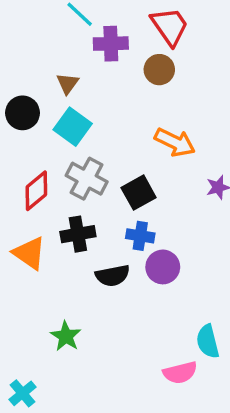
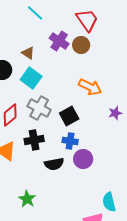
purple cross: (111, 44) -> (59, 41), moved, turned 36
brown triangle: (68, 83) -> (28, 53), turned -32

